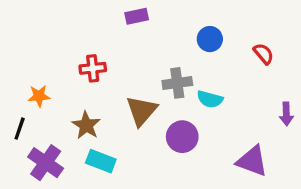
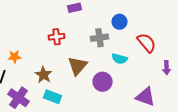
red semicircle: (264, 54) -> (146, 43), moved, size x1.5
red cross: (93, 68) -> (56, 37), moved
gray cross: (177, 83) -> (100, 38), moved

